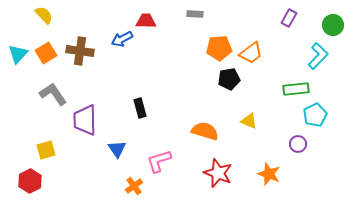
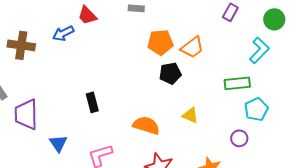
red trapezoid: (146, 21) -> (87, 15), turned -135
black rectangle: (140, 108) -> (92, 102), moved

